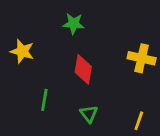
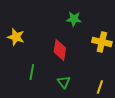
green star: (74, 24) -> (74, 19), moved

